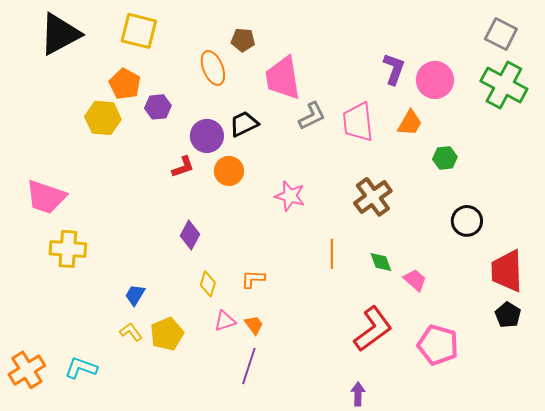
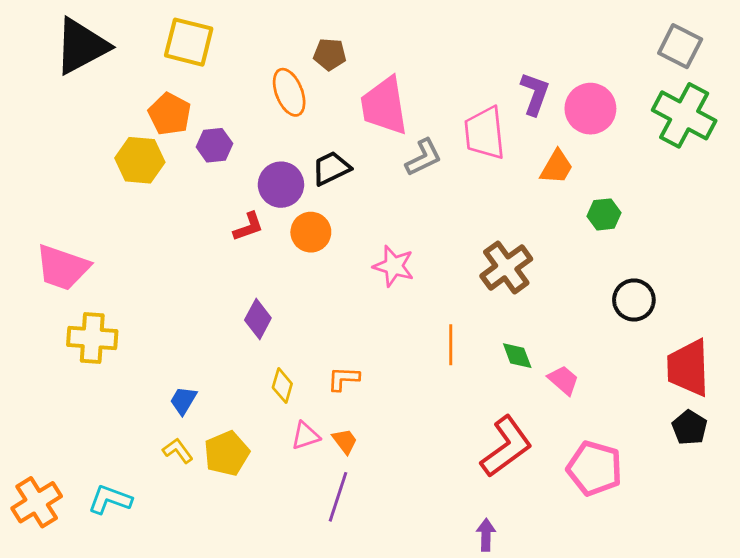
pink trapezoid: (358, 122) -> (485, 133), moved

